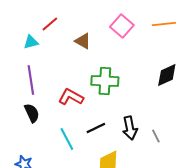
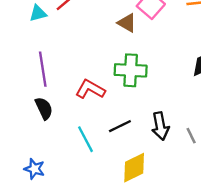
brown triangle: (83, 41) -> (127, 23), moved
cyan triangle: (31, 42) -> (38, 13), moved

